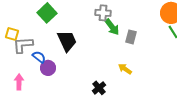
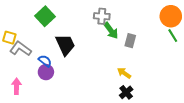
gray L-shape: (23, 45) -> (21, 49), turned 40
blue semicircle: (39, 57) -> (45, 61), moved
black cross: (99, 88) -> (126, 92), moved

